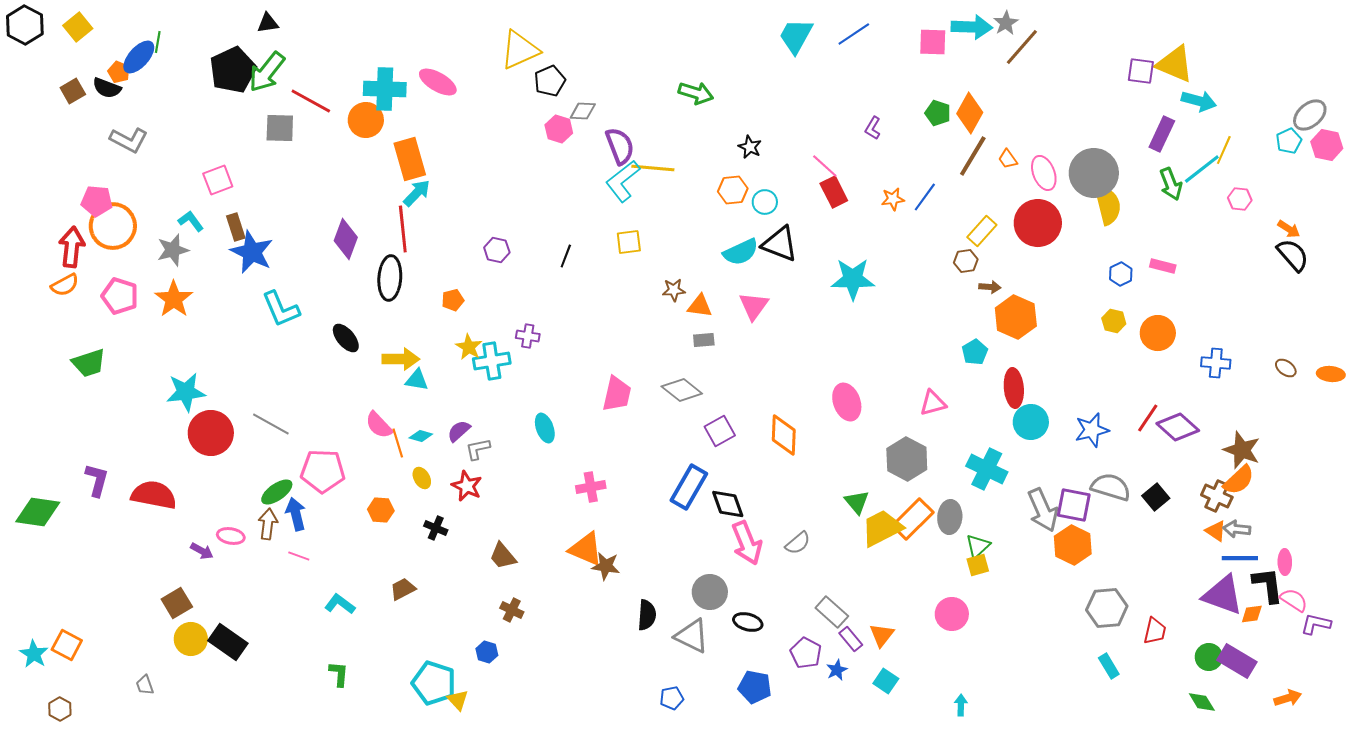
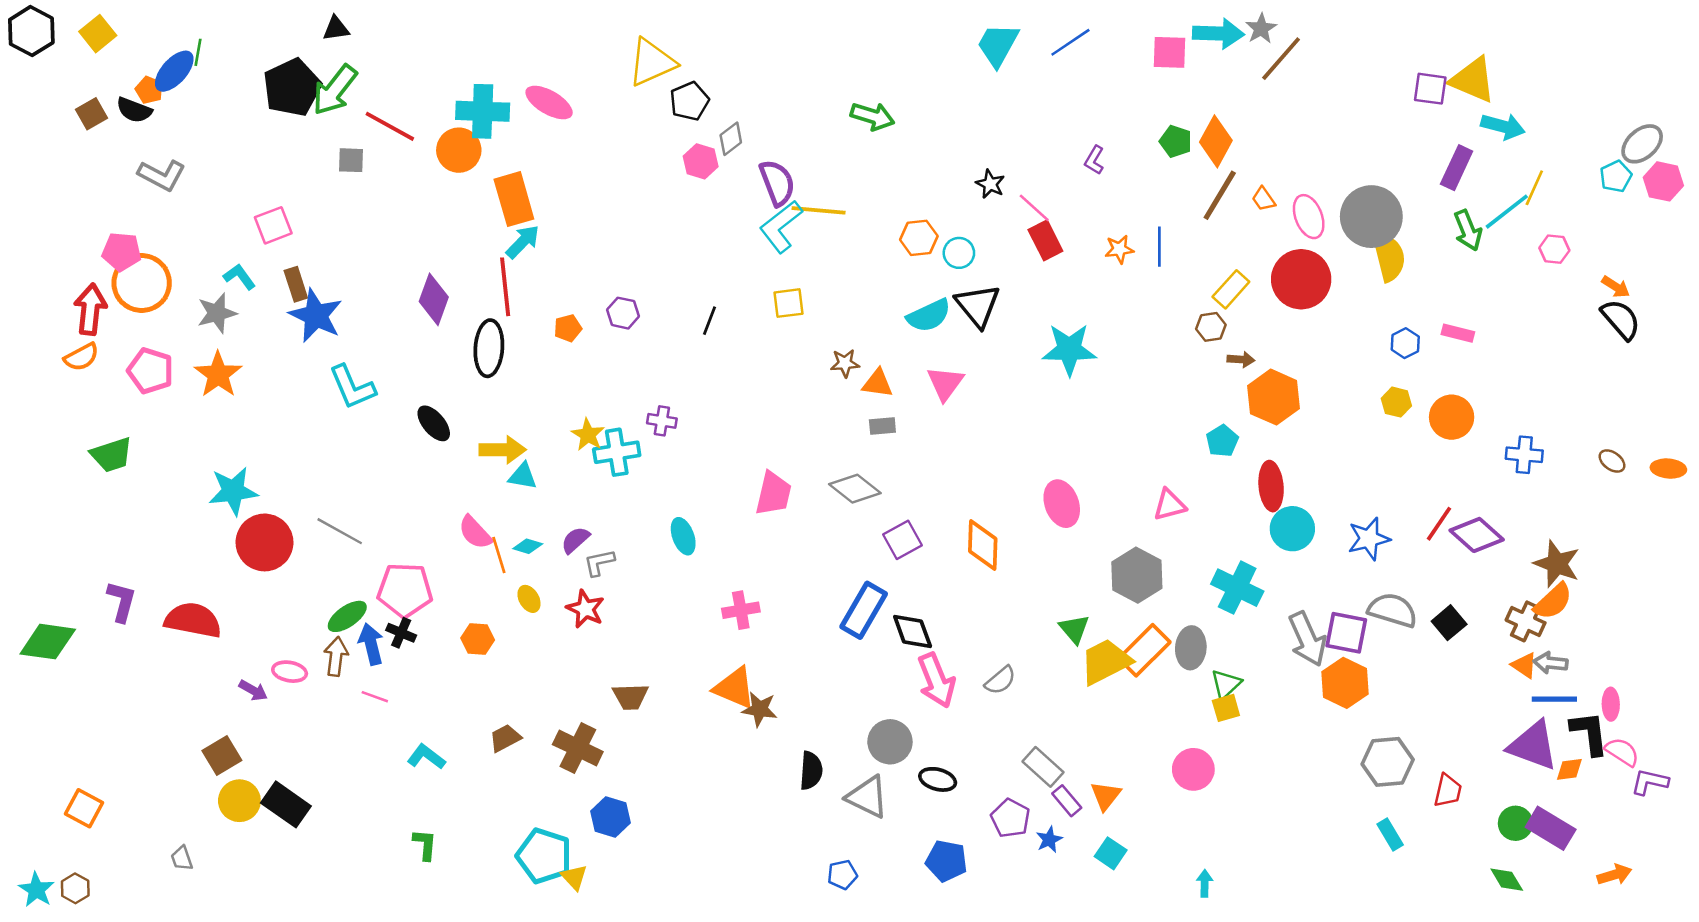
gray diamond: (583, 111) -> (731, 139), turned -40
gray square: (280, 128) -> (351, 160), size x0.7
black star: (750, 147) -> (990, 184), moved
blue line: (925, 197) -> (1159, 247), turned -36
black triangle: (780, 244) -> (978, 306), turned 30
orange pentagon: (453, 300) -> (568, 328), moved
black cross: (436, 528) -> (401, 633), moved
brown trapezoid: (503, 556) -> (631, 697), turned -52
brown cross: (512, 610) -> (578, 748), moved, size x1.6
blue hexagon: (487, 652) -> (610, 817), size x1.4
cyan star: (34, 654) -> (36, 890), moved

